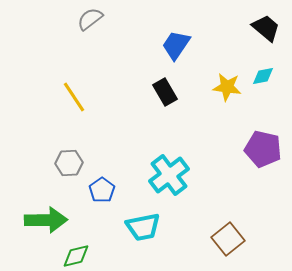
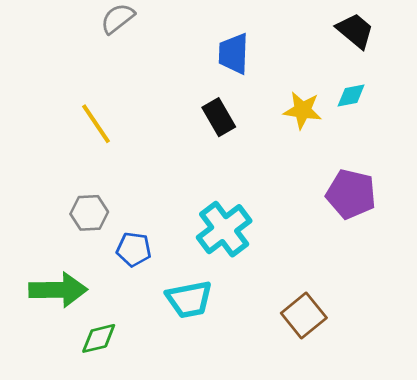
blue trapezoid: (176, 45) -> (234, 54), turned -32
blue pentagon: (102, 190) -> (134, 249), turned -30

